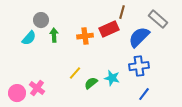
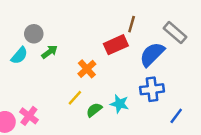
green arrow: (54, 35) -> (49, 52), turned 56
orange cross: (85, 36) -> (87, 69), moved, turned -35
blue line: (144, 94) -> (176, 116), moved

